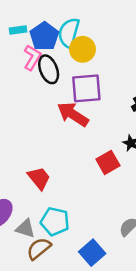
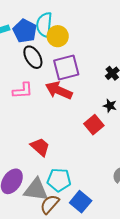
pink L-shape: (32, 58) -> (23, 91), moved, turned 65
gray triangle: (25, 228) -> (36, 190), size x1.5
blue square: (92, 253) -> (81, 202), moved

